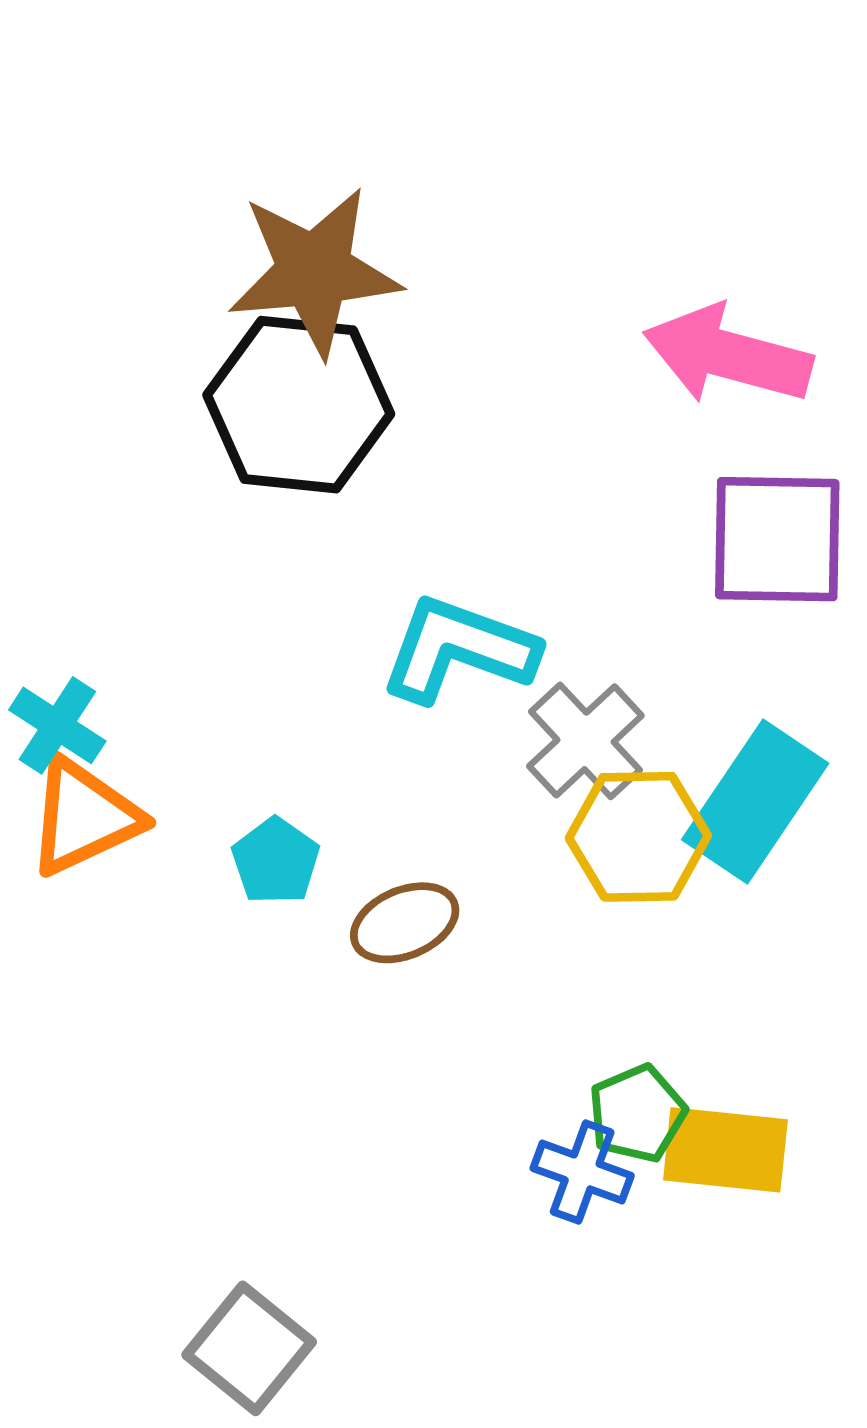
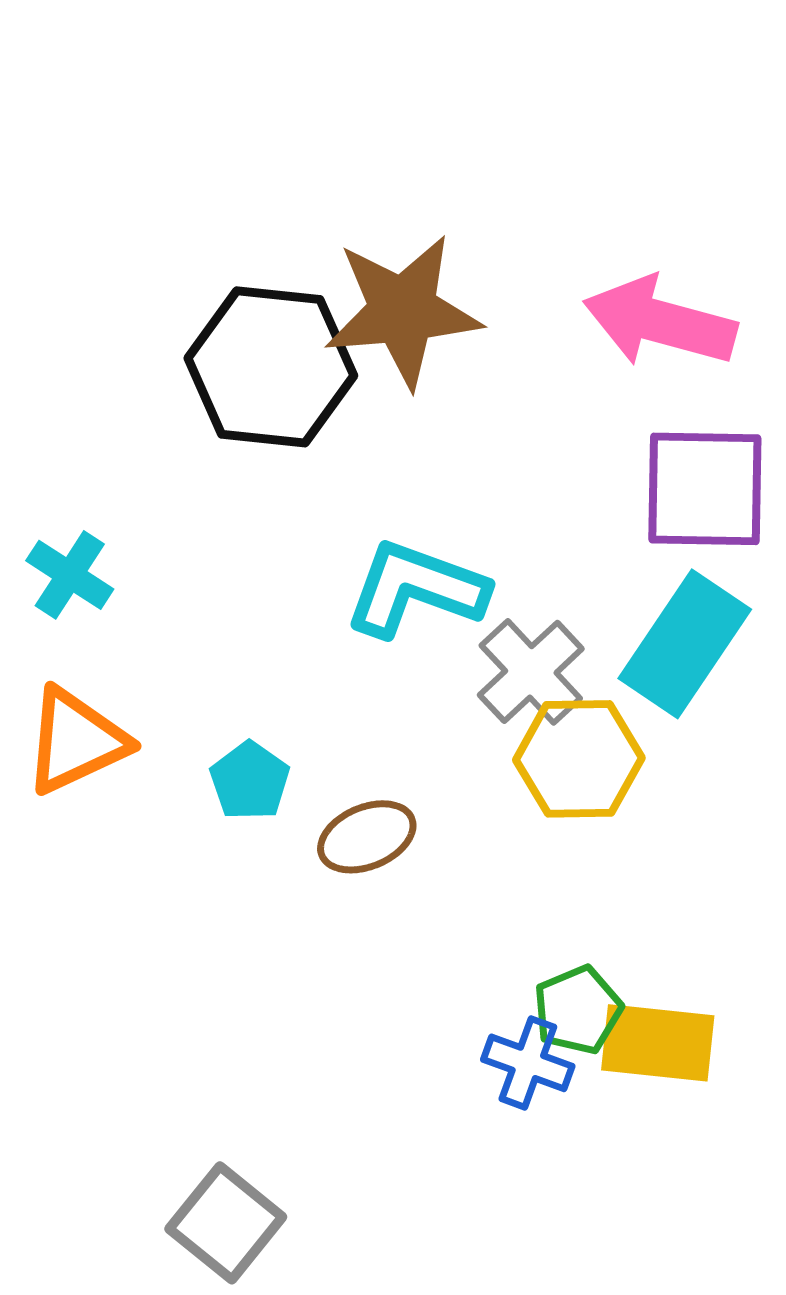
brown star: (314, 271) -> (403, 311), moved
cyan cross: (57, 725) -> (70, 575), moved
cyan rectangle: (755, 802) -> (685, 644), moved

